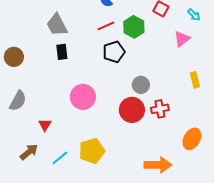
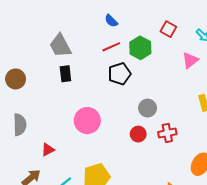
gray semicircle: (18, 101) -> (20, 125), turned -30
red circle: (132, 110) -> (138, 134), size x0.6
red triangle: (45, 125) -> (48, 150), turned 32

